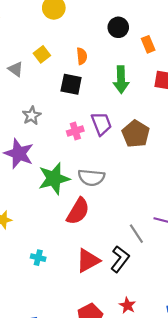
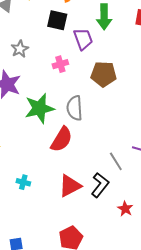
purple trapezoid: (101, 124) -> (83, 39), moved
brown pentagon: (136, 134) -> (104, 74), moved, turned -30
gray semicircle: (91, 177) -> (75, 108), turned 80
red star: (127, 305) -> (125, 209), moved

